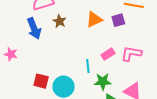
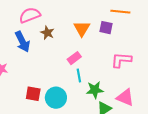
orange triangle: (94, 19) -> (82, 29), turned -30
purple square: (118, 20) -> (106, 28), turned 32
pink rectangle: (108, 54) -> (74, 58), moved

